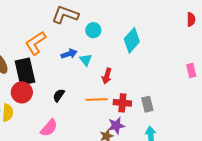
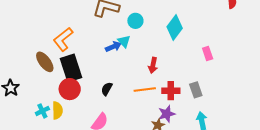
orange L-shape: (36, 43) -> (63, 39), moved
cyan triangle: (86, 60) -> (124, 41), moved
pink rectangle: (191, 71) -> (208, 53), moved

